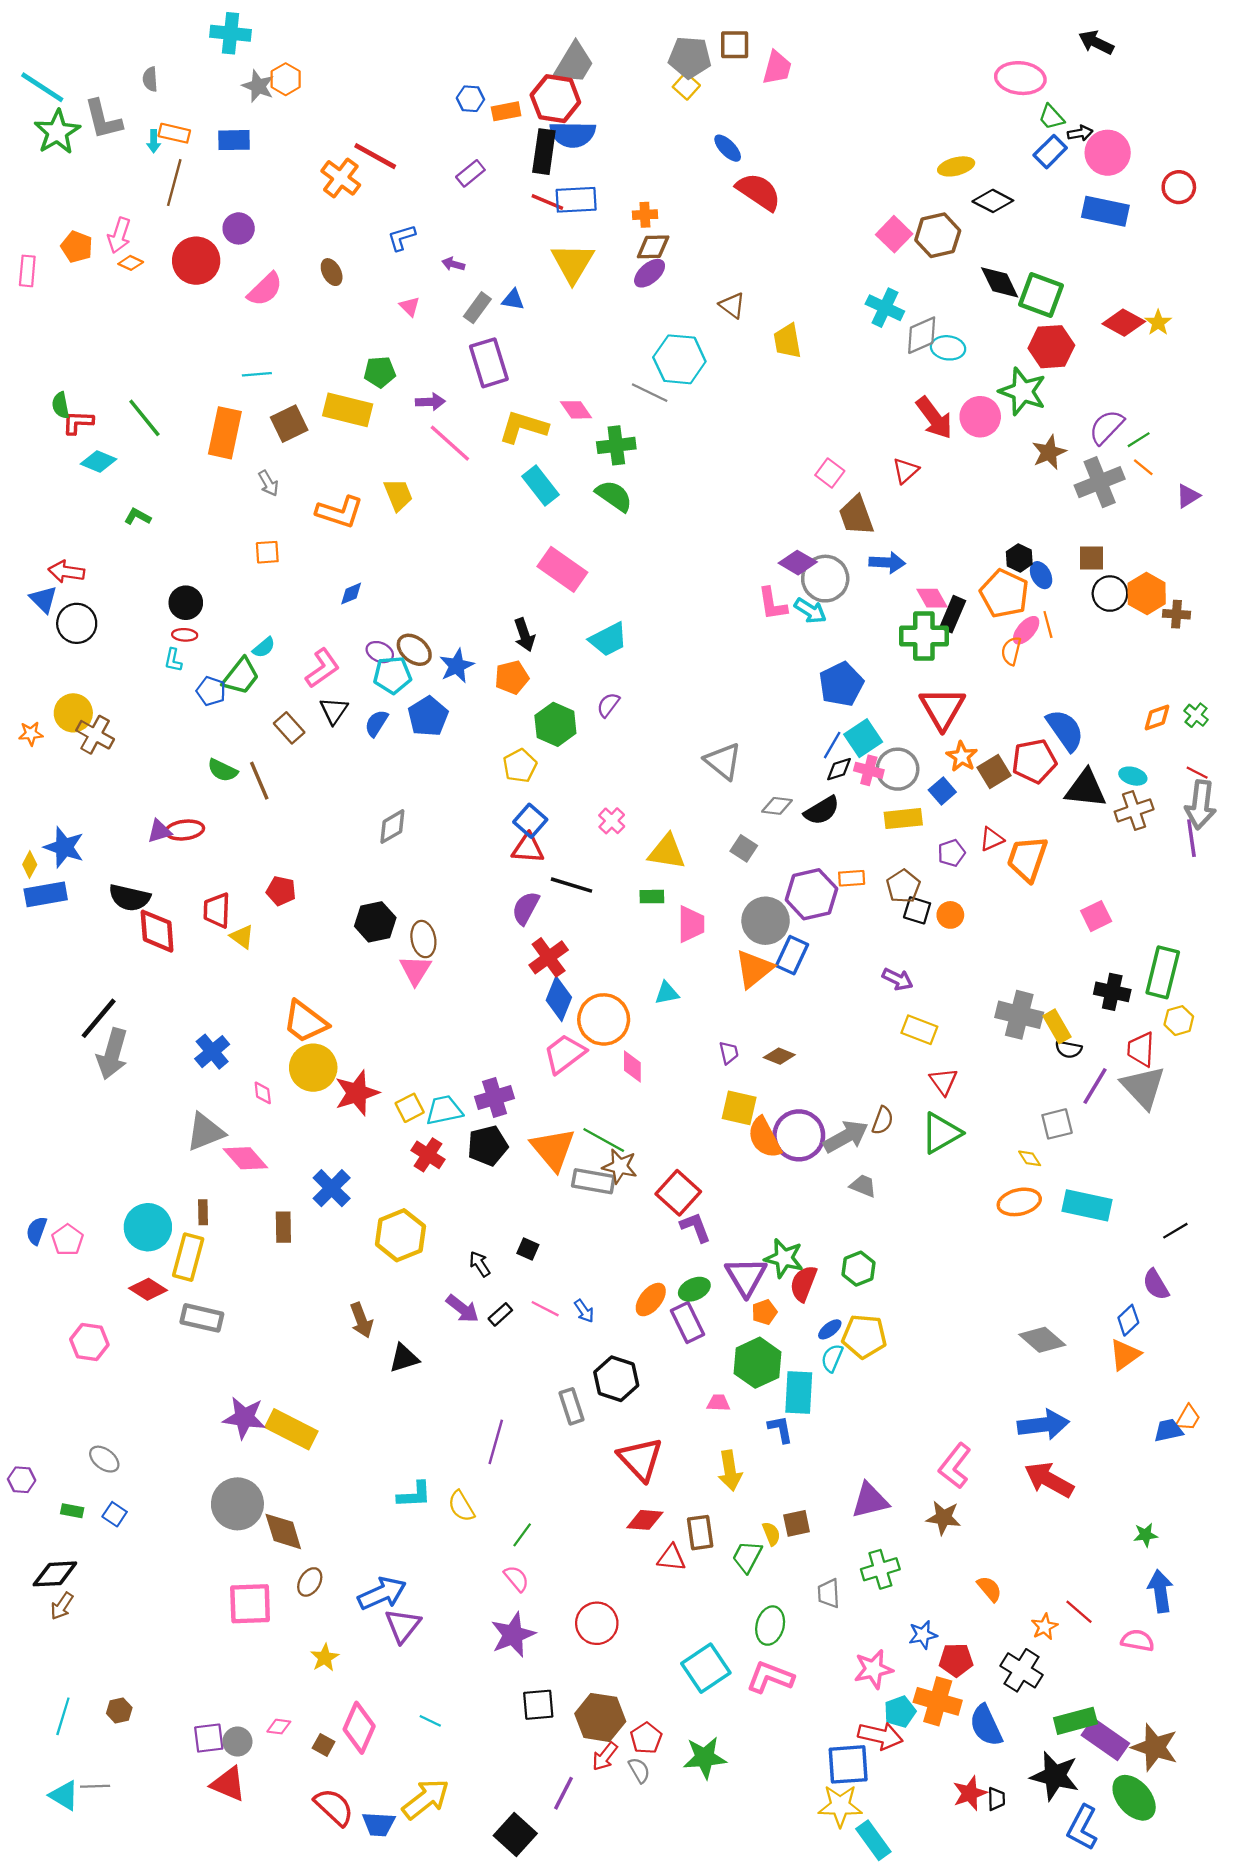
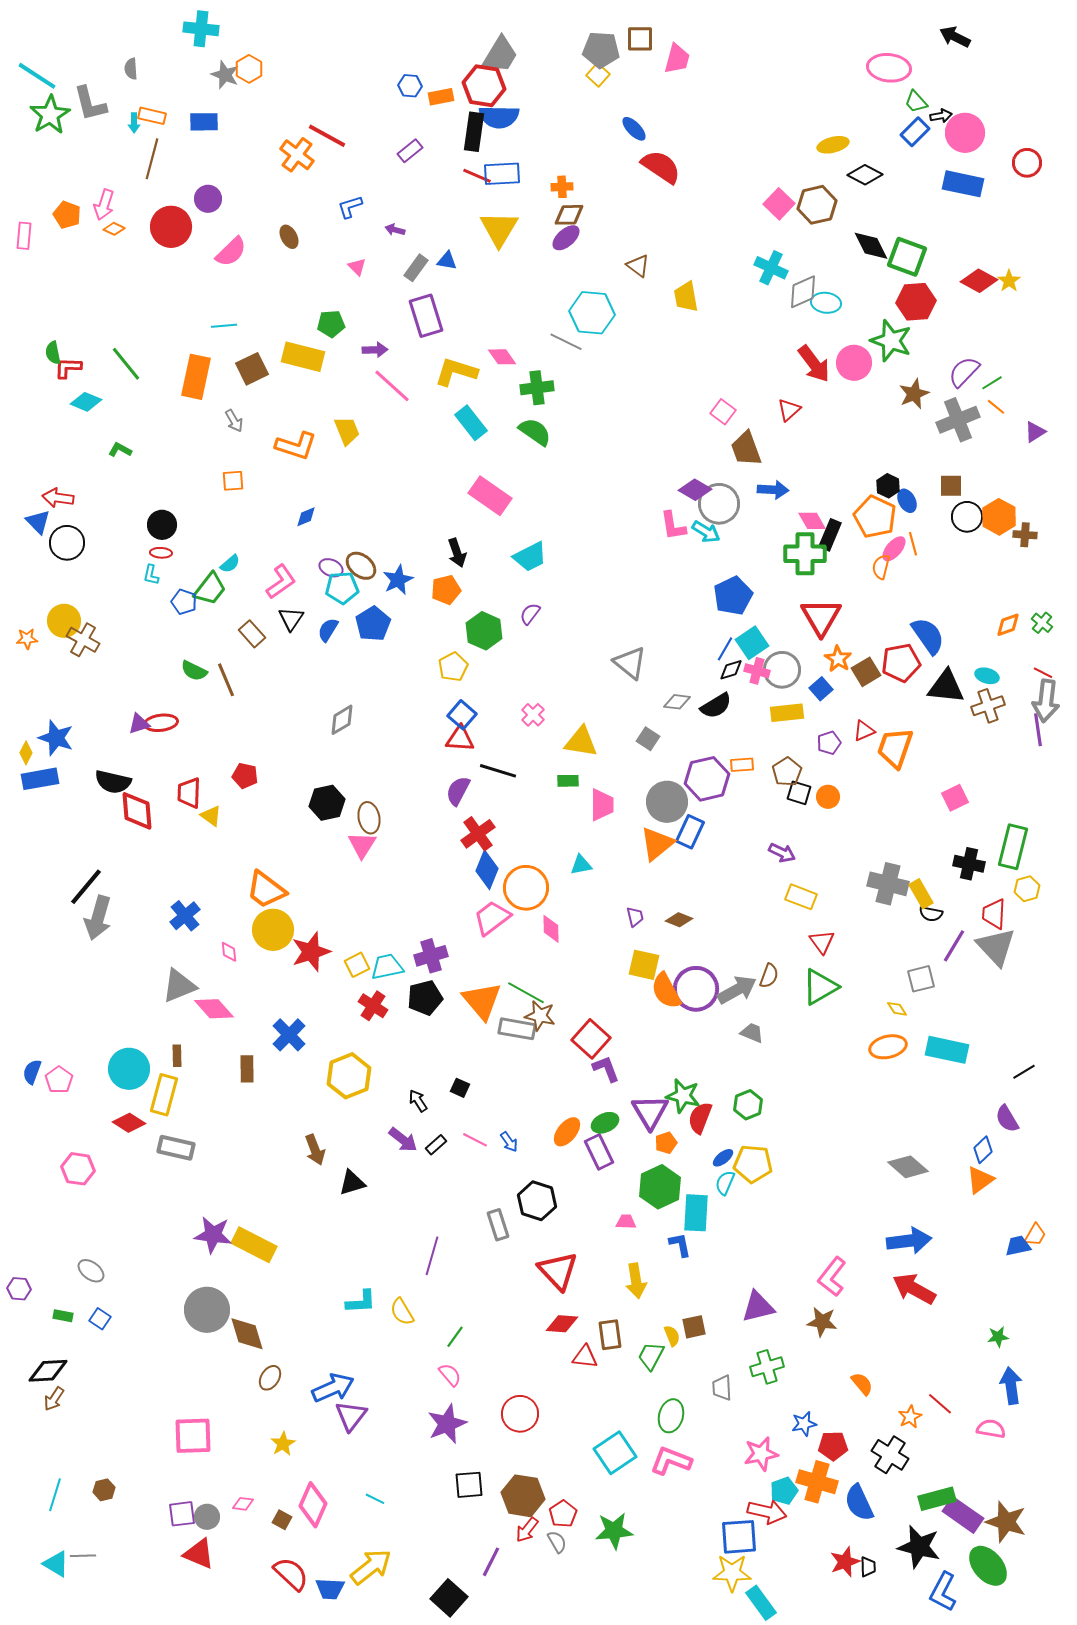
pink square: (250, 1604) -> (193, 1436), moved

